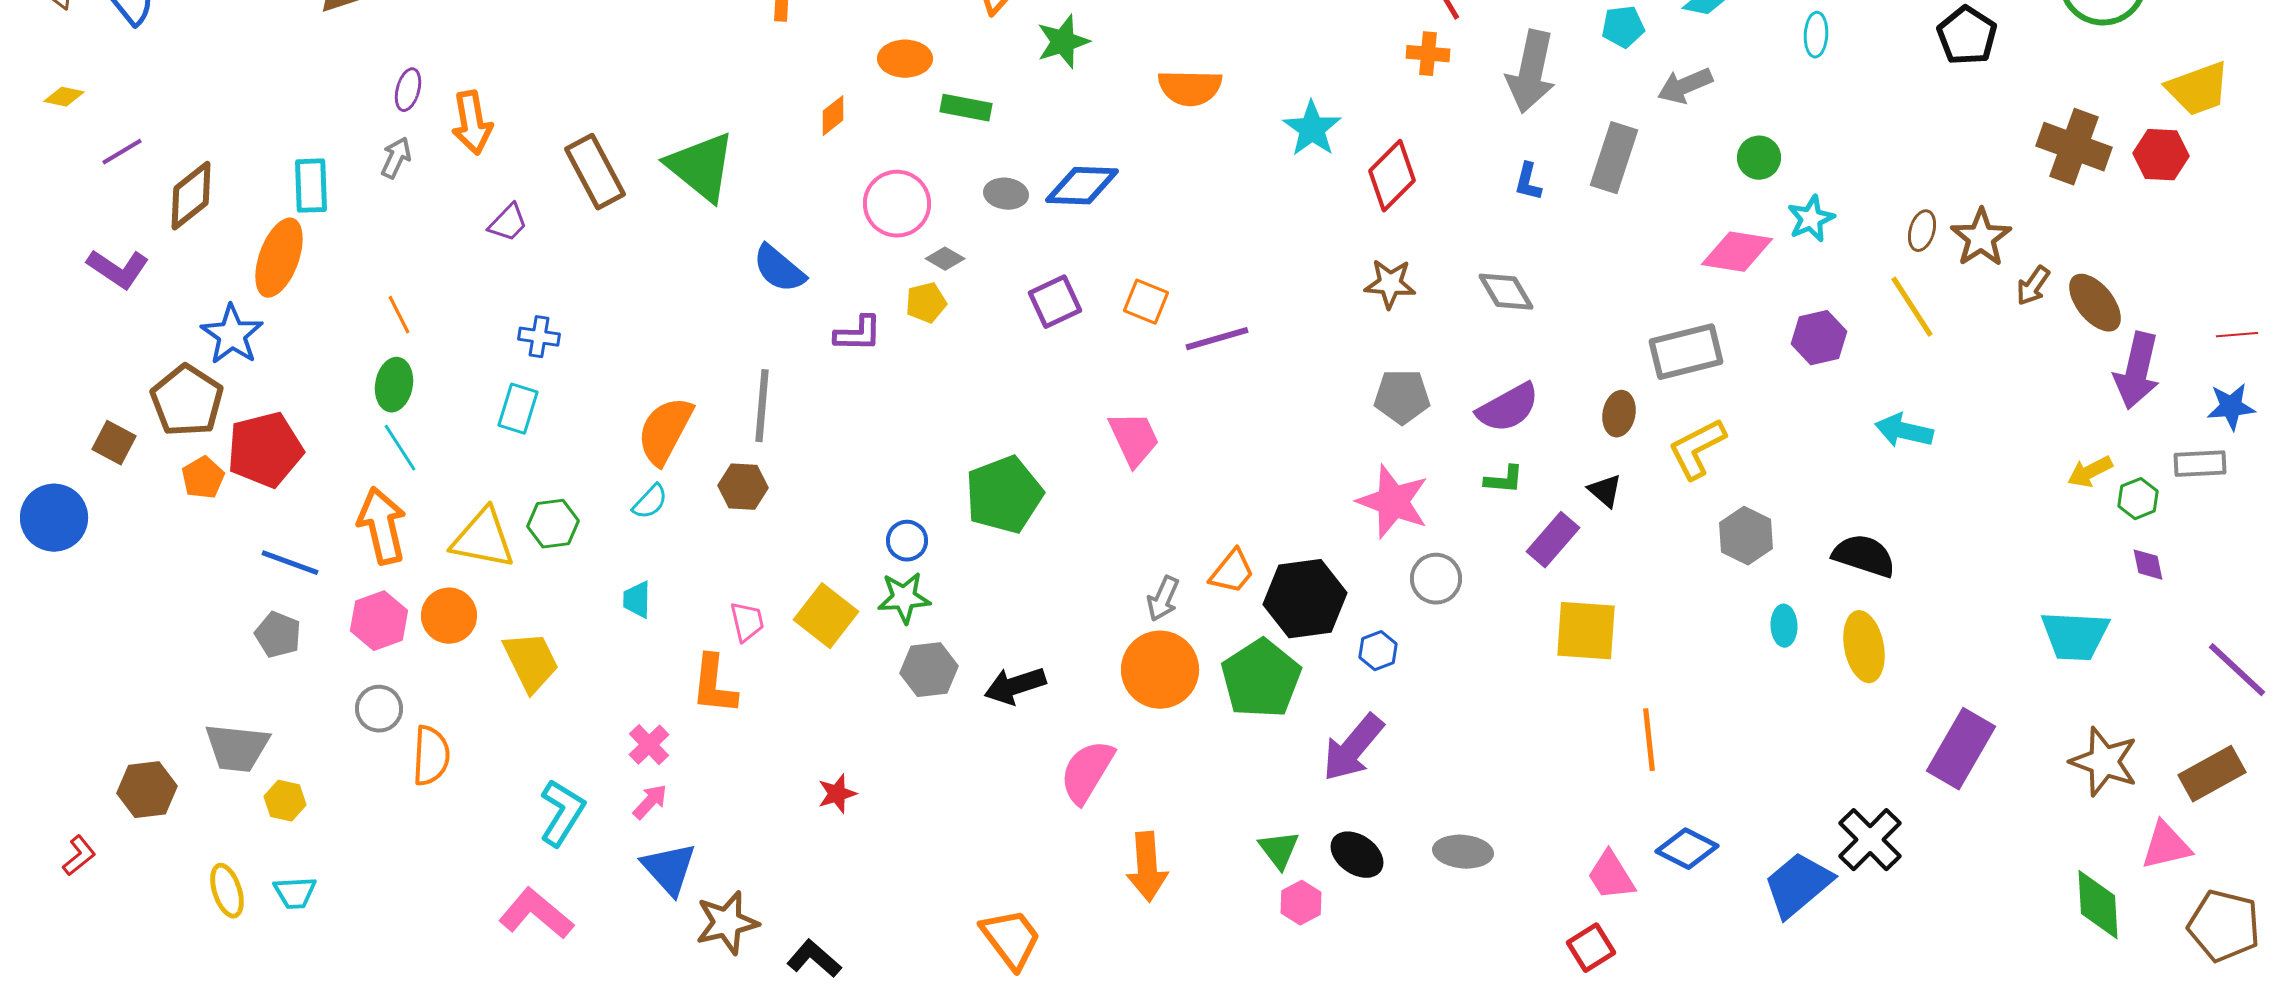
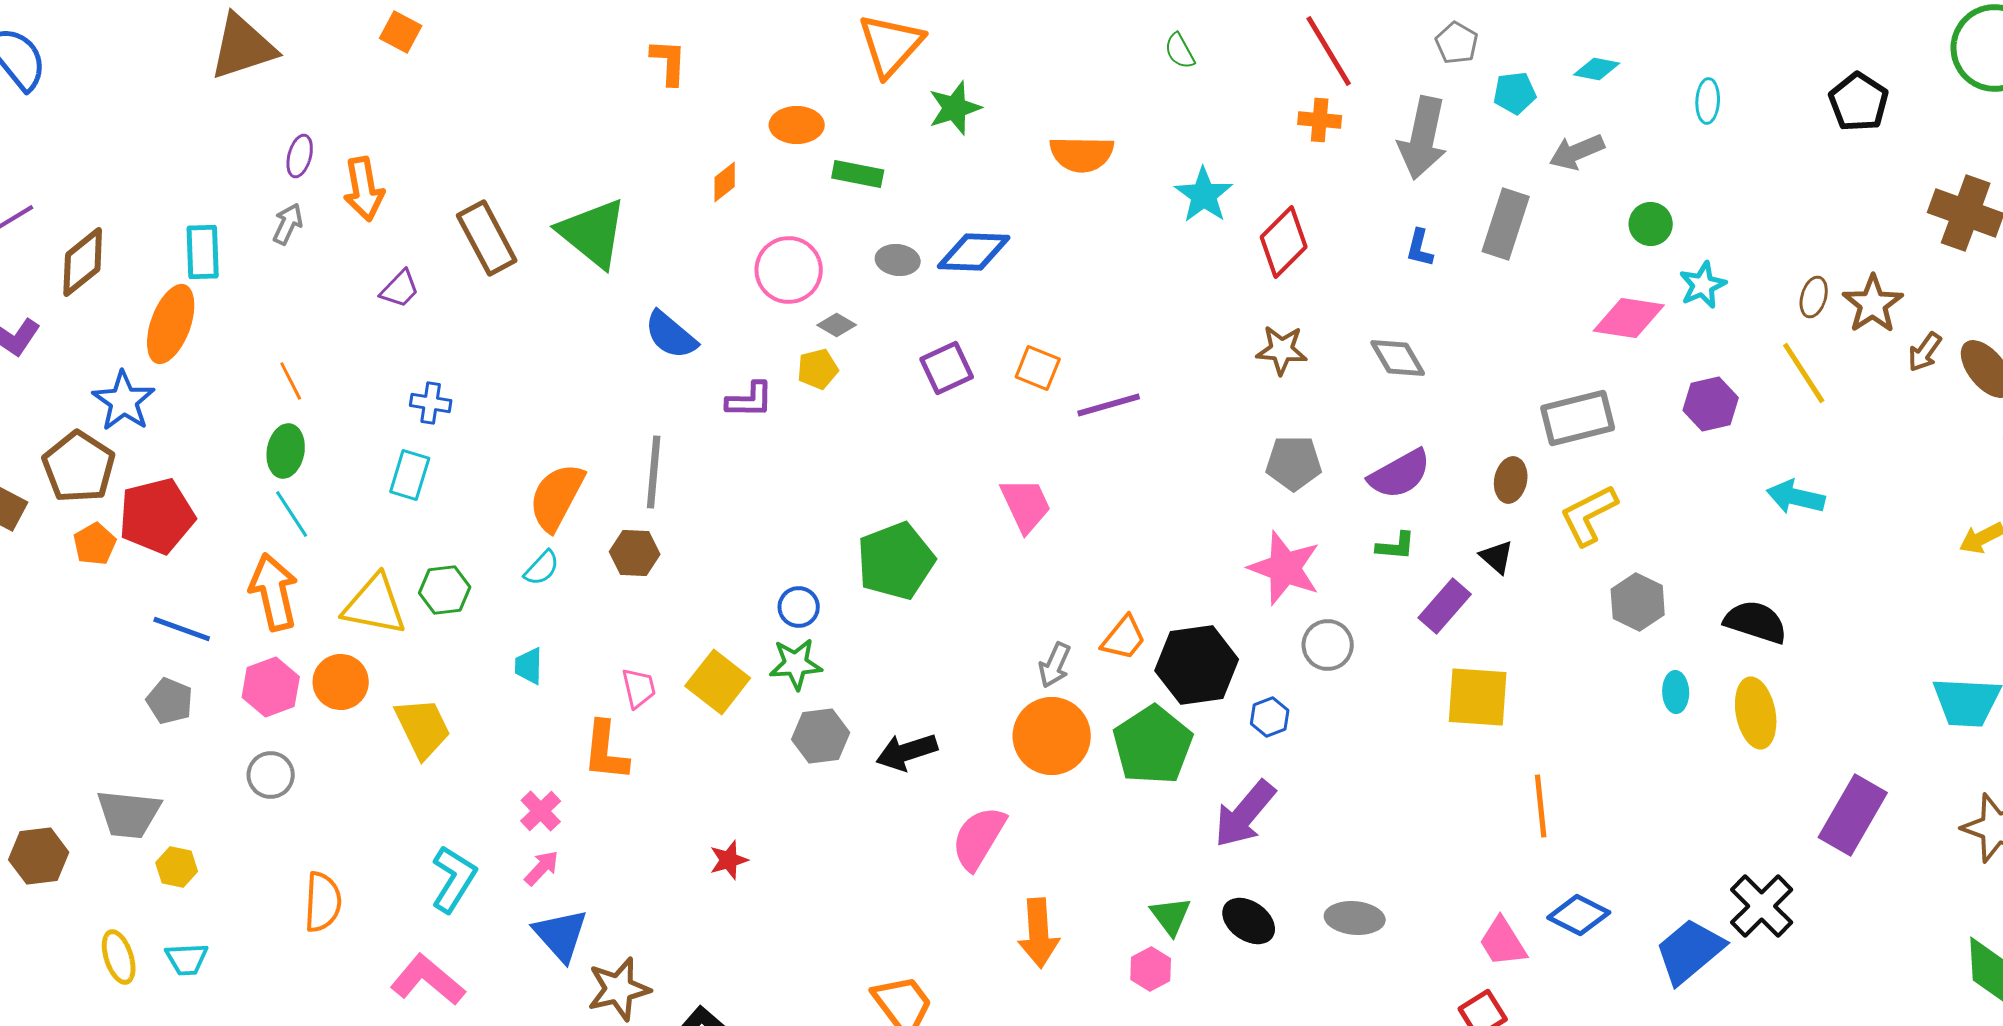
orange semicircle: (431, 756) -> (323, 902), moved
pink hexagon: (1301, 903) -> (1151, 969), moved

